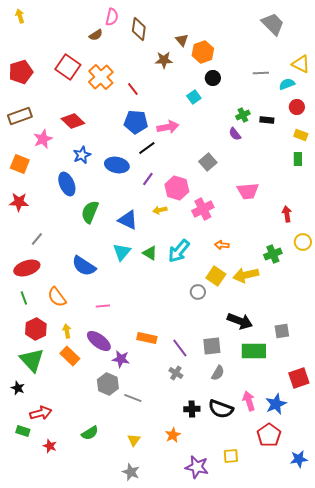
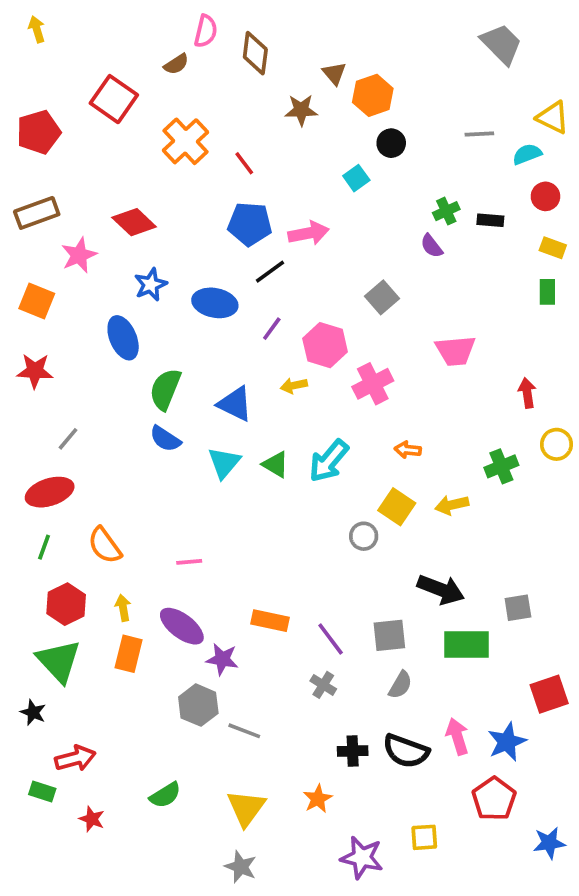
red square: (68, 67) -> (114, 99), moved
blue semicircle: (84, 266) -> (165, 439), moved, size x0.7
yellow arrow: (246, 275) -> (452, 505), size x0.7
green line: (24, 298) -> (44, 547), turned 40
orange rectangle: (70, 356) -> (129, 654), turned 60
yellow triangle: (134, 440) -> (246, 808), size x1.6

